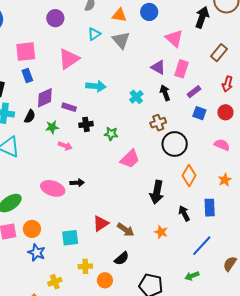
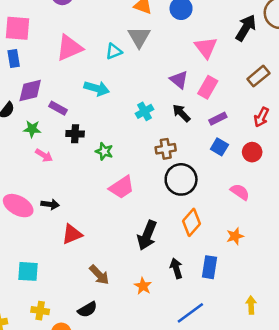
cyan triangle: (94, 34) -> (114, 51), moved
black arrow: (165, 93) -> (181, 113), turned -35
red triangle: (101, 223) -> (72, 234), moved

